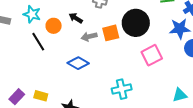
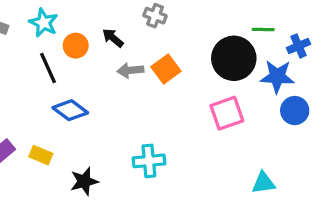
black circle: (136, 23) -> (234, 58), moved
orange square: (111, 33) -> (166, 69), turned -30
blue diamond: (78, 63) -> (70, 110), moved
cyan cross: (122, 89) -> (149, 161), moved

